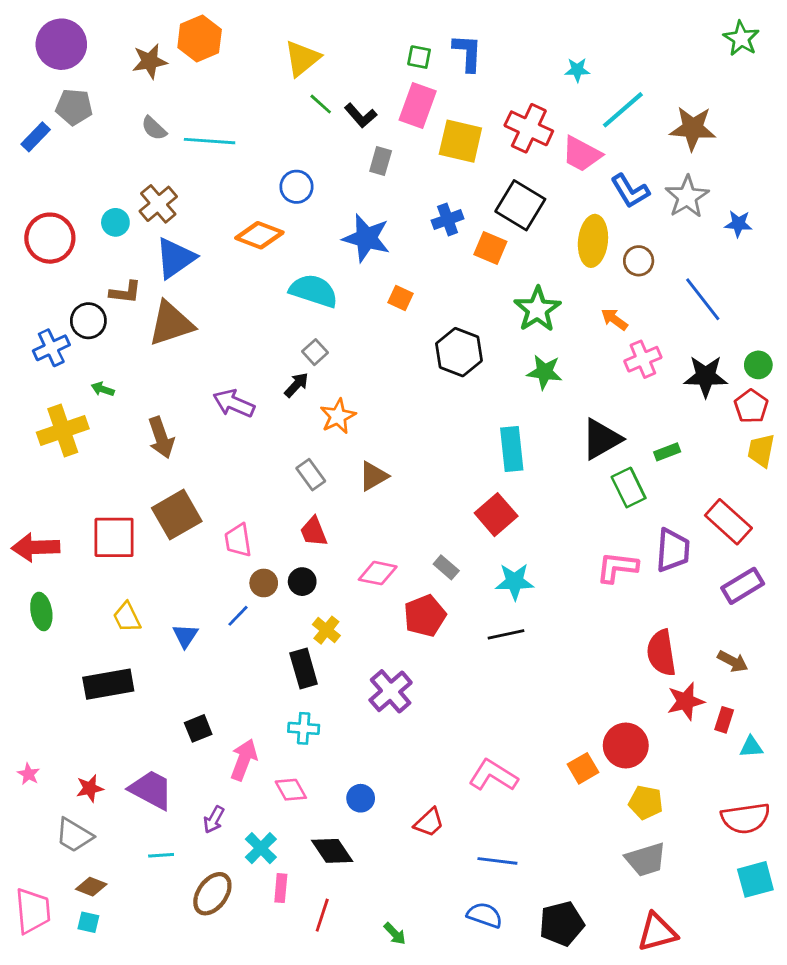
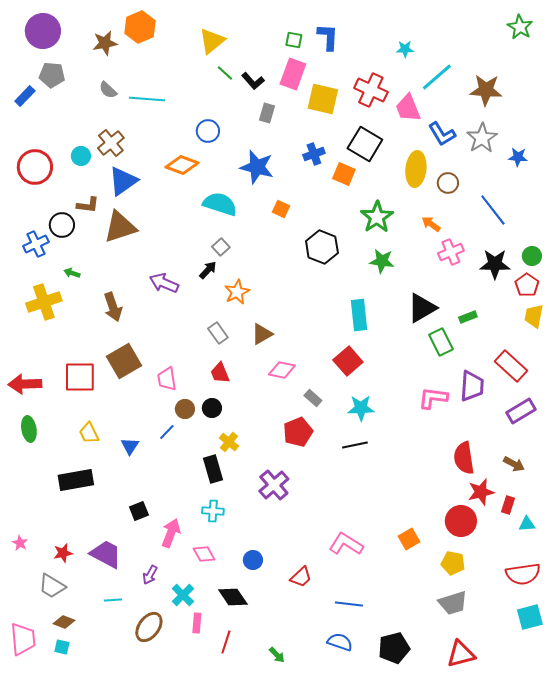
pink trapezoid: (582, 154) -> (408, 108), turned 40
pink diamond: (378, 573) -> (282, 370), moved
red circle: (626, 745) -> (461, 521), moved

